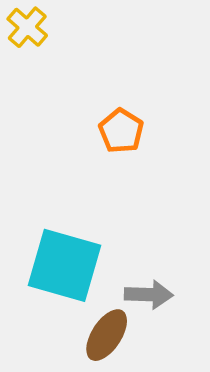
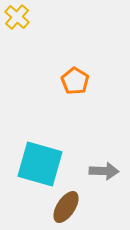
gray arrow: (149, 295) -> (104, 171), moved

